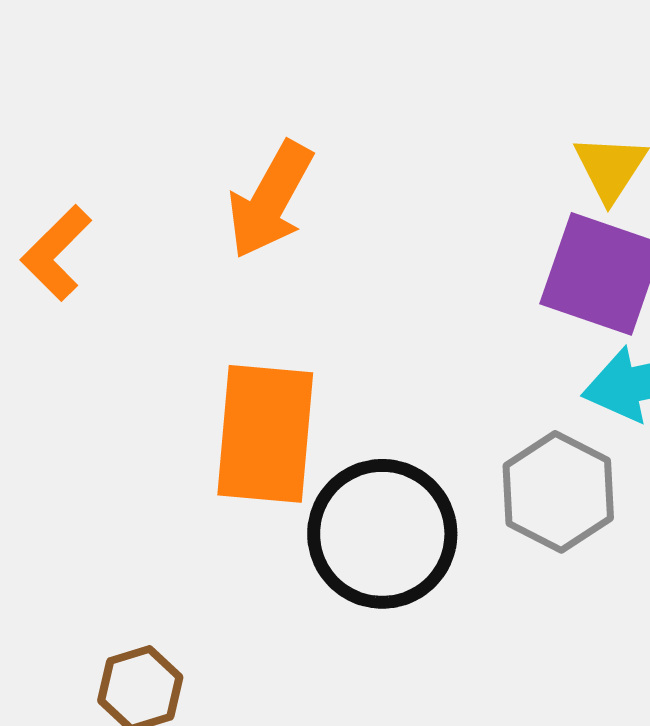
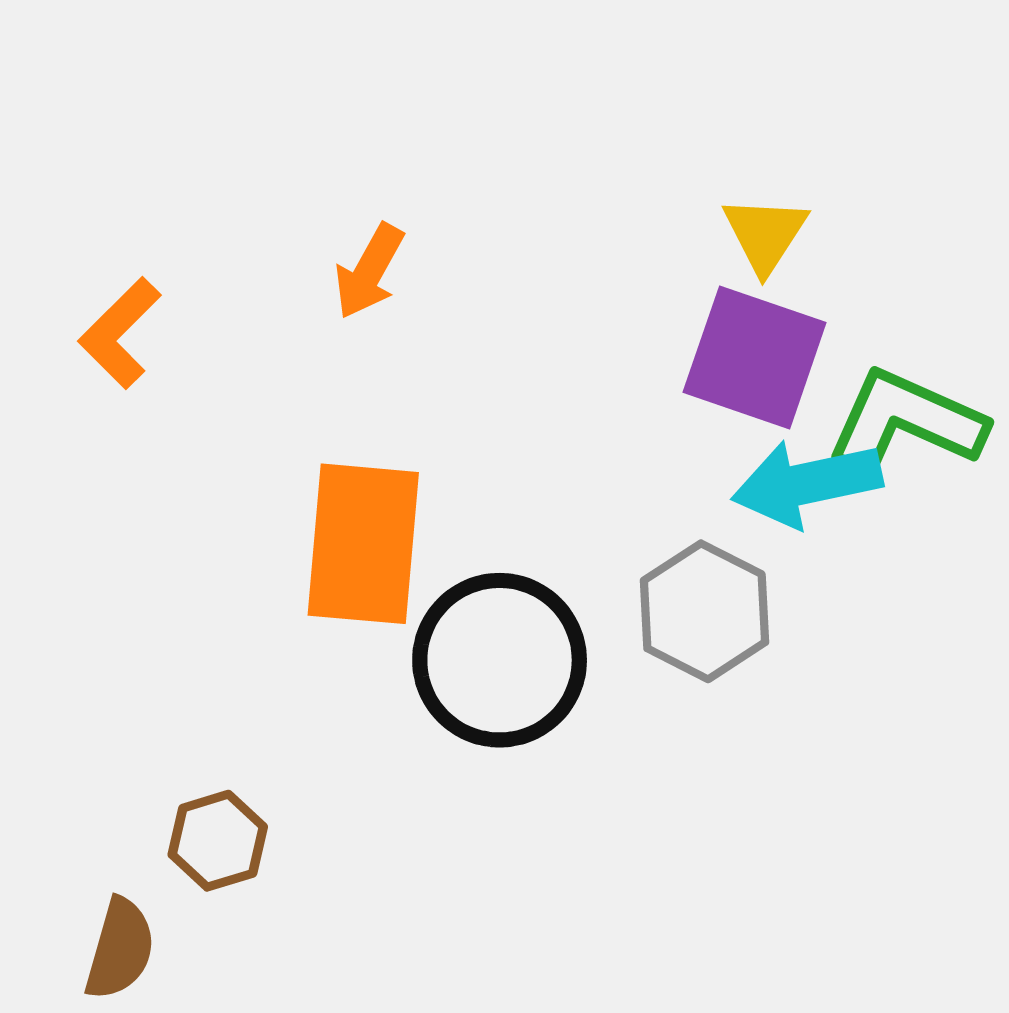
orange arrow: (270, 200) -> (369, 271), size x0.7

